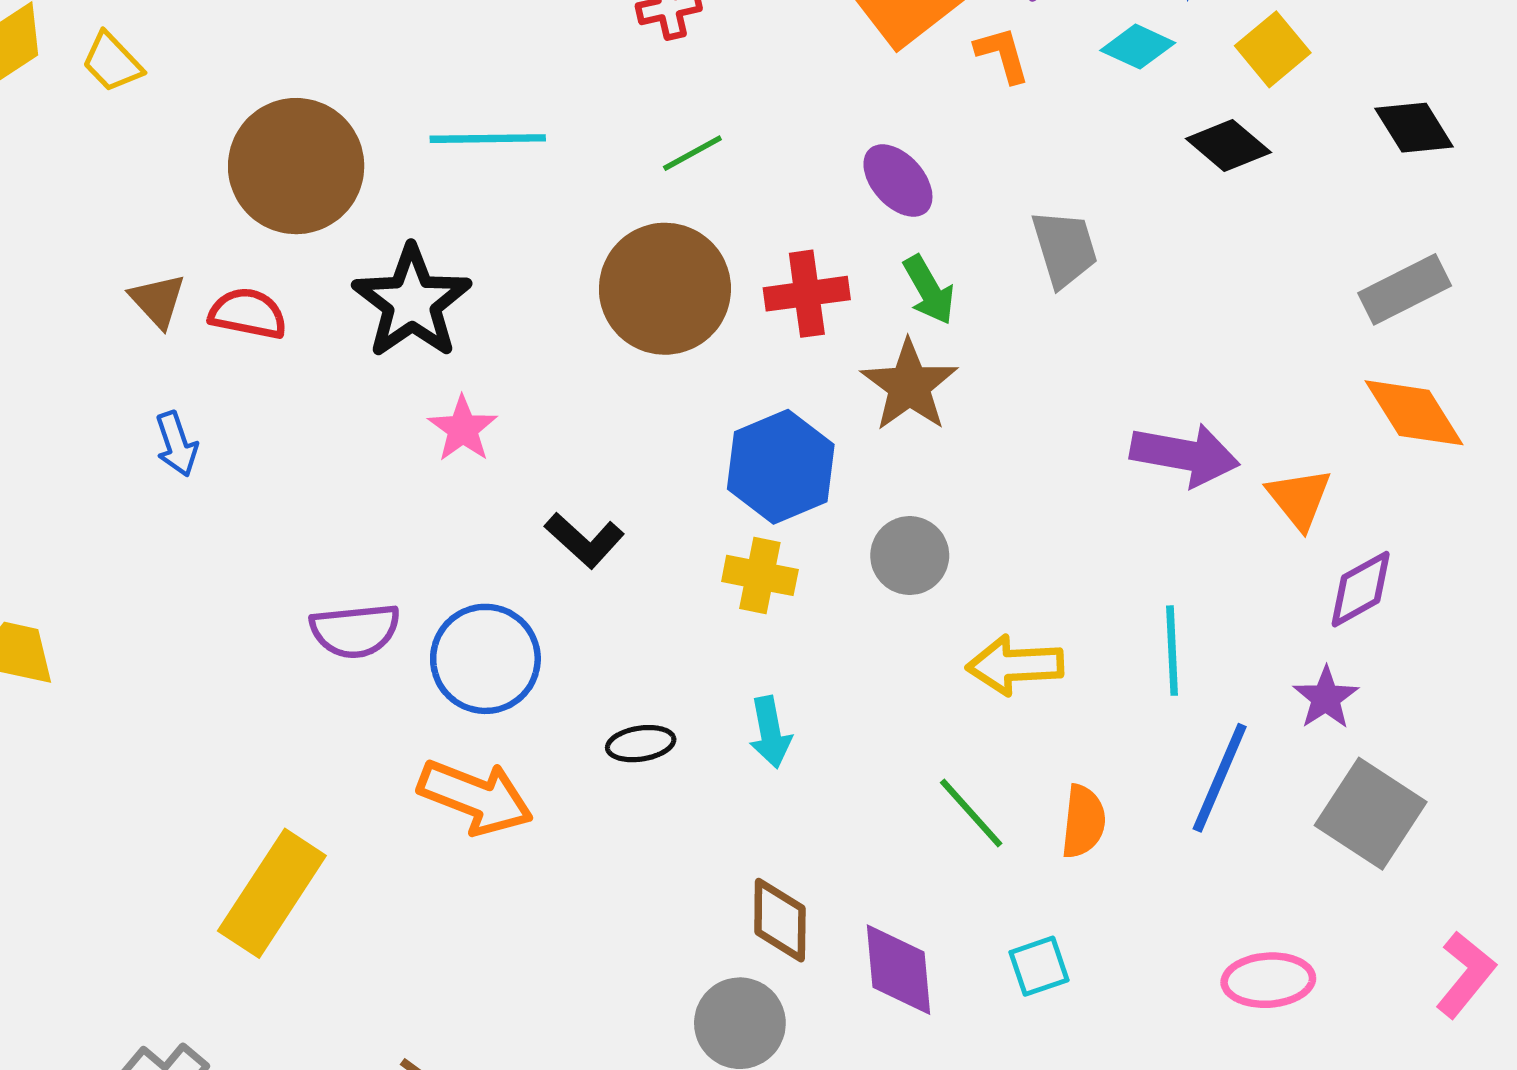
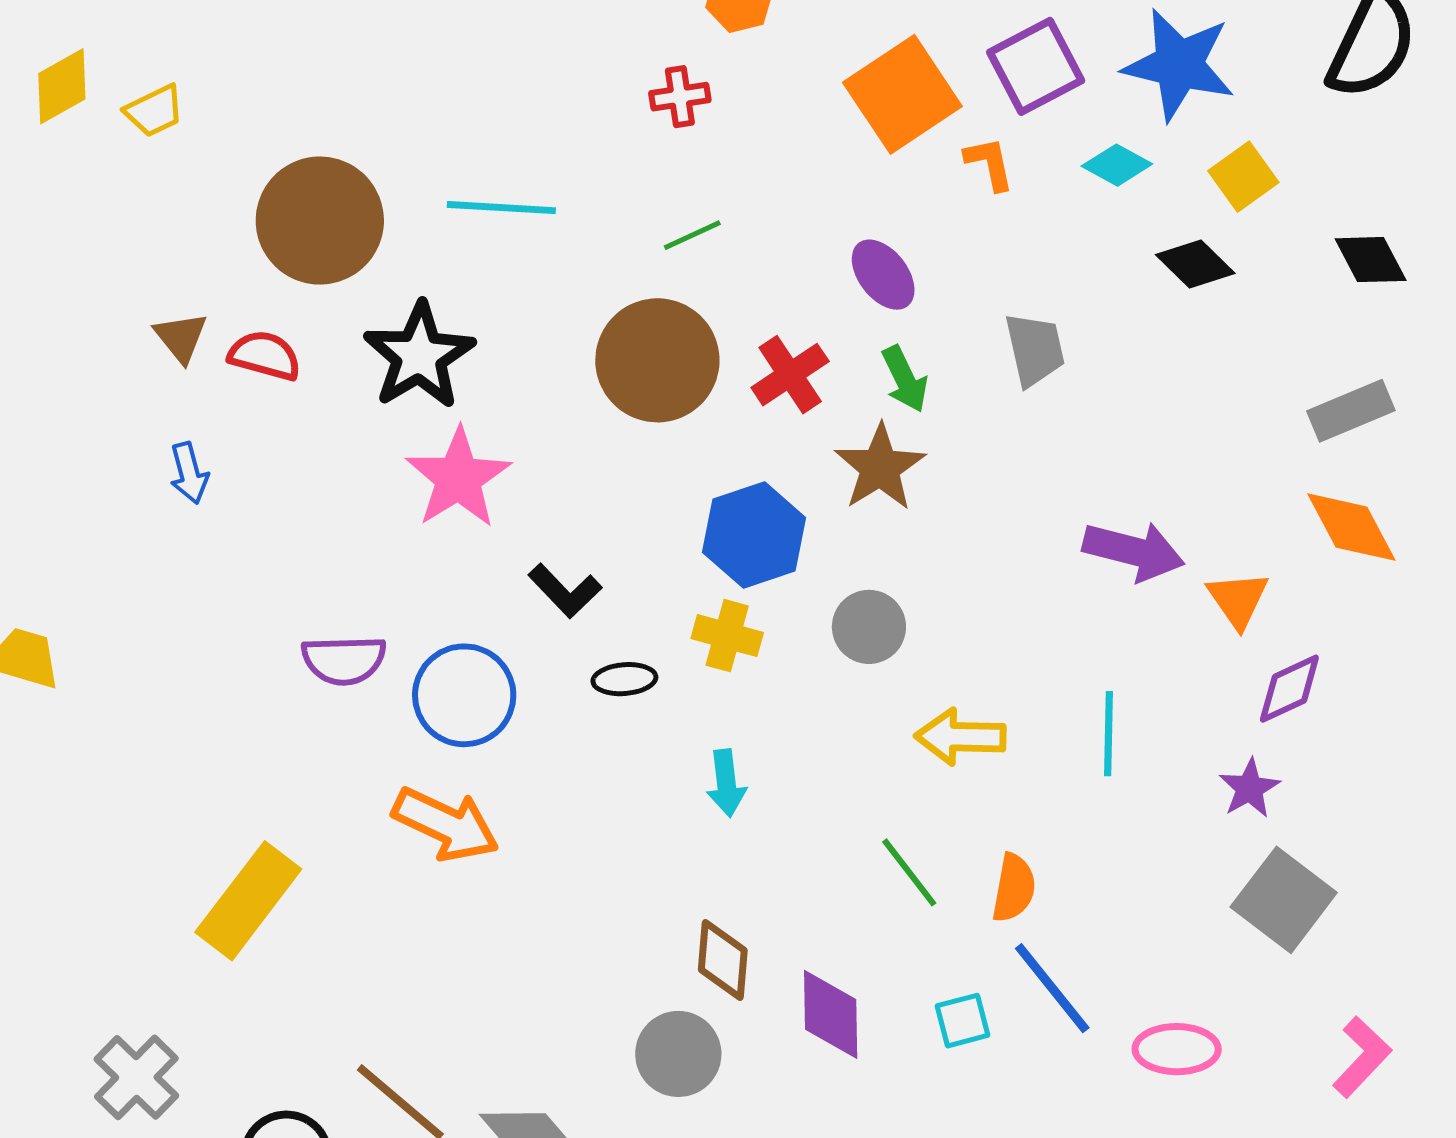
yellow trapezoid: (112, 62) -> (154, 111), turned -76
red cross: (807, 294) -> (790, 375), turned -30
pink star: (463, 429) -> (458, 478), size x1.6
black ellipse: (641, 744) -> (624, 679), moved
blue line: (1220, 778) -> (1052, 988), moved, turned -66

